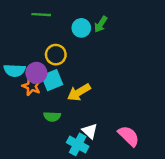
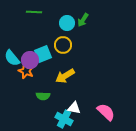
yellow circle: (56, 55) -> (63, 45), moved
cyan semicircle: (15, 70) -> (12, 58), turned 48
cyan square: (52, 80) -> (43, 54), moved
white triangle: (90, 131) -> (74, 108), turned -32

